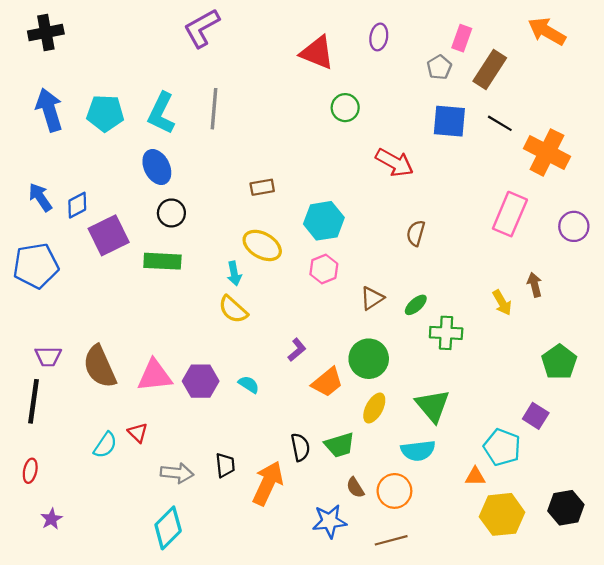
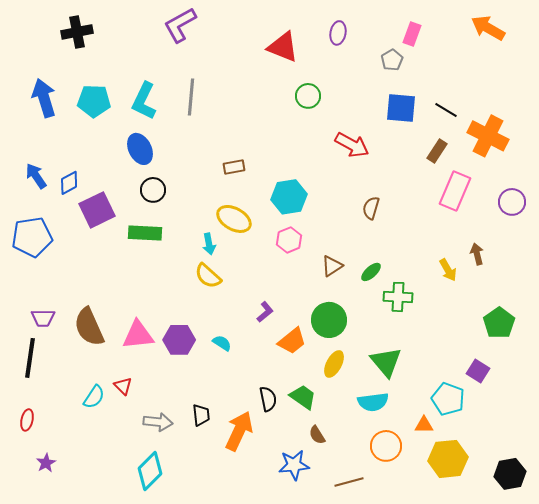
black cross: (46, 33) -> (77, 32), moved
brown rectangle: (490, 69) -> (437, 151), moved, size x0.7
green trapezoid: (340, 445) -> (303, 397), turned -128
orange circle: (394, 491) -> (386, 446), moved
black hexagon: (566, 508) -> (510, 474), moved

